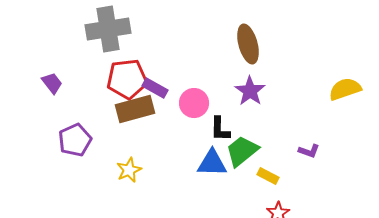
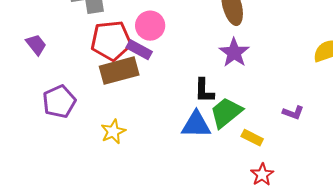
pink circle: (194, 103) -> (150, 26), moved

